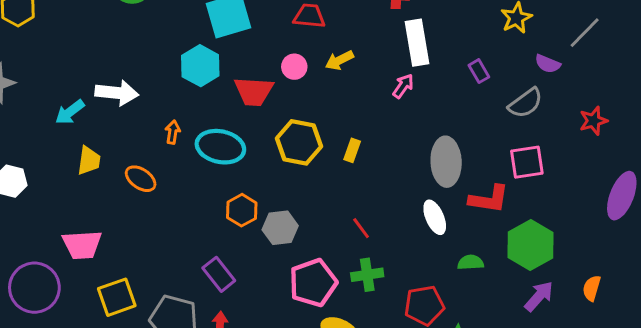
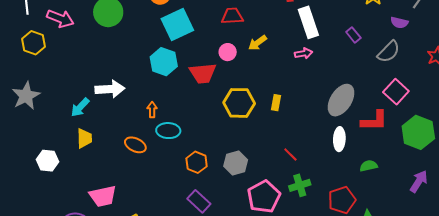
pink arrow: (403, 86) -> (304, 53), turned 54
cyan ellipse: (220, 147) -> (168, 131), moved, size x0.7
yellow trapezoid: (89, 161) -> (84, 138), moved
gray ellipse: (446, 162) -> (341, 100), turned 44
pink square: (527, 162) -> (396, 92), turned -30
orange hexagon: (242, 210) -> (197, 162), moved
white ellipse: (435, 217) -> (339, 139), turned 35
green hexagon: (531, 245) -> (418, 132), moved

